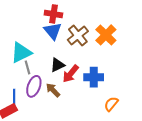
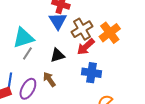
gray line: (27, 67) -> (27, 53), turned 40
red arrow: (71, 74) -> (86, 47), moved
purple ellipse: (34, 86) -> (28, 89), moved

